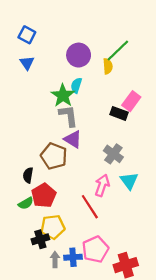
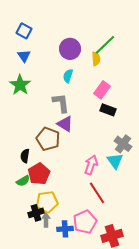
green star: (63, 95) -> (20, 85), moved
pink rectangle: (131, 101) -> (102, 90), moved
black rectangle: (119, 113) -> (108, 110), moved
gray cross: (113, 154) -> (123, 144), moved
red line: (90, 207) -> (97, 193), moved
gray arrow: (55, 259) -> (46, 220), moved

